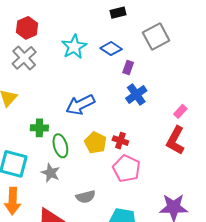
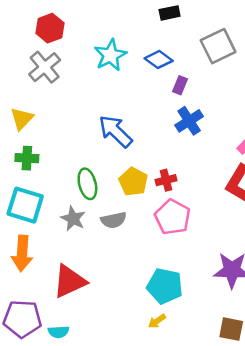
blue arrow: (80, 105) -> (116, 131), turned 68
green cross: (39, 128) -> (27, 158), moved
red cross: (120, 141) -> (166, 180), turned -35
gray semicircle: (86, 197) -> (114, 220), moved

